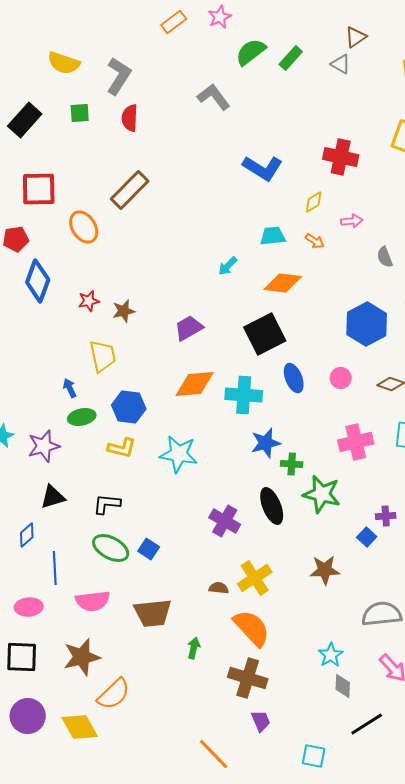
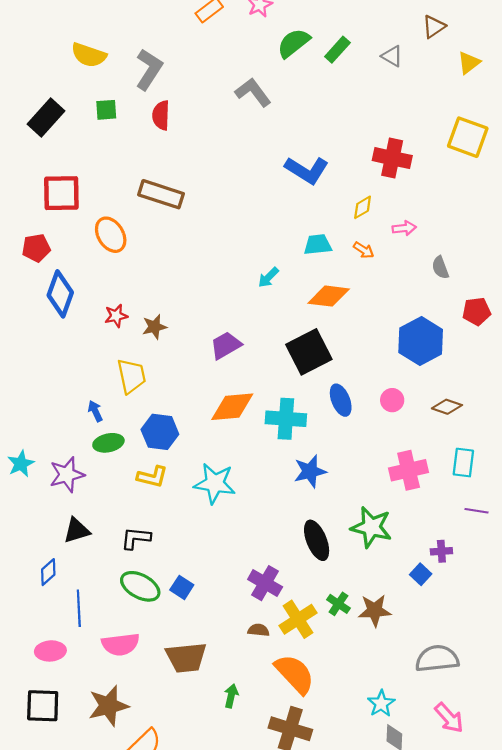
brown triangle: (356, 37) -> (434, 27), moved
brown rectangle: (130, 190) -> (161, 194), turned 63
green cross: (292, 464) -> (338, 604), moved, turned 30
purple cross: (225, 521) -> (265, 583), moved

